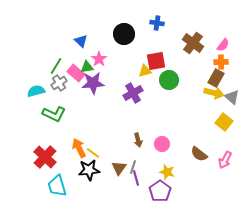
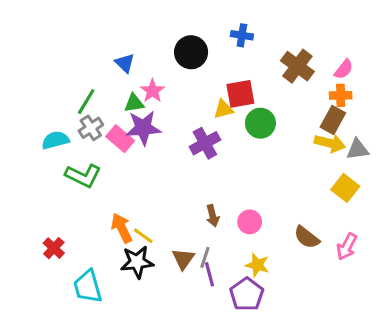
pink rectangle: (76, 73) -> (120, 139), moved
gray triangle: (232, 97) -> (358, 149), turned -49
red cross: (45, 157) -> (54, 248), moved, size x0.6

